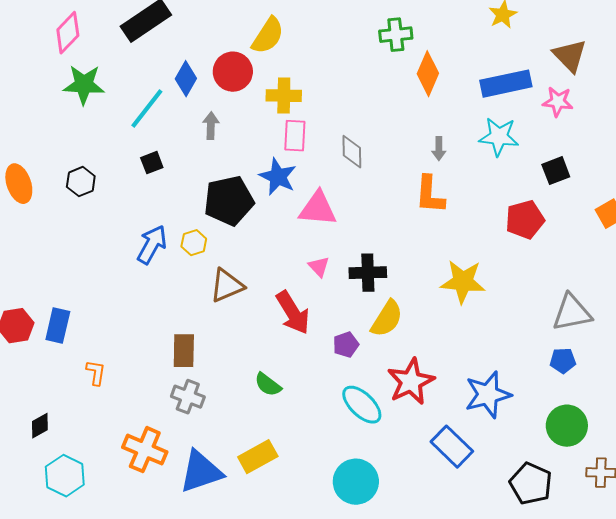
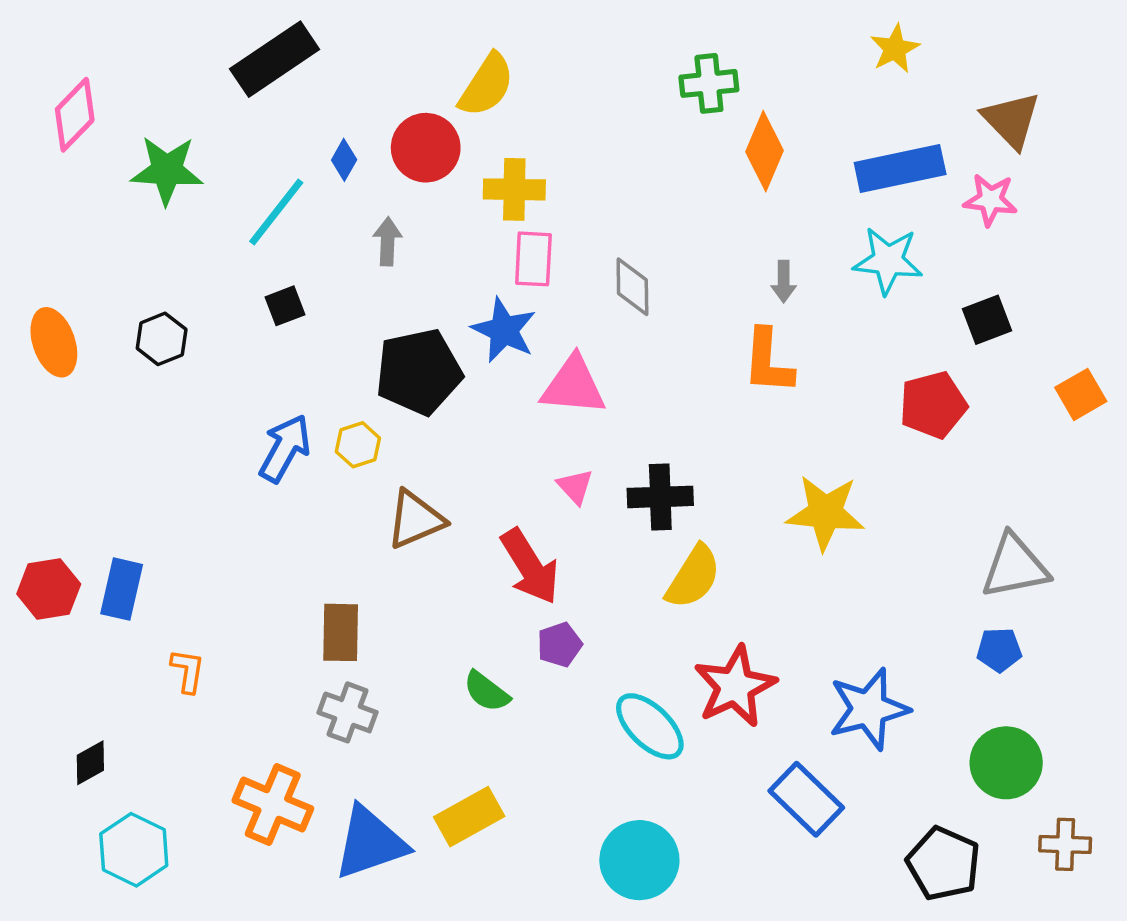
pink diamond: (68, 33) -> (75, 115), moved
blue diamond: (186, 79) -> (344, 160), size x0.7
purple pentagon: (346, 345) -> (560, 645), moved

